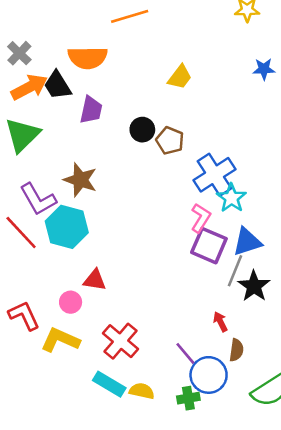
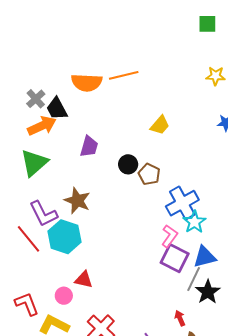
orange semicircle: (88, 58) -> (87, 83), moved
black trapezoid: (57, 85) -> (57, 109), moved

